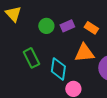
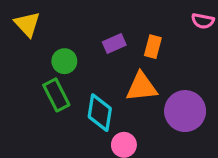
green circle: (46, 26) -> (64, 61), moved
orange rectangle: (91, 28) -> (153, 47), turned 72

